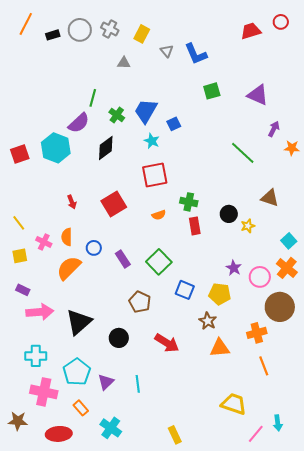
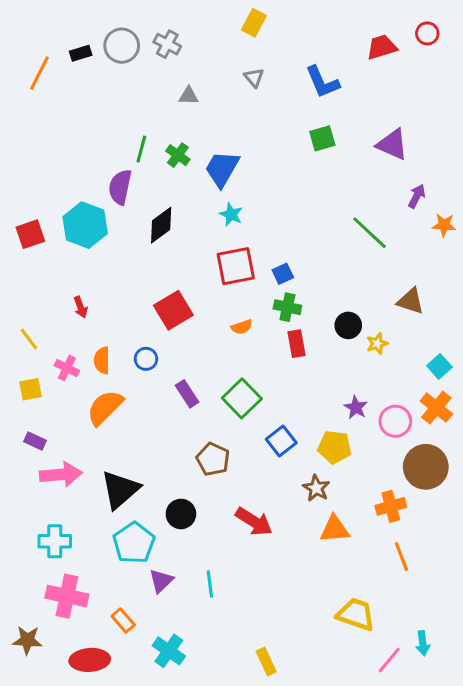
orange line: (26, 24) -> (40, 73), moved
yellow rectangle: (142, 34) -> (254, 23), moved
blue L-shape: (196, 54) -> (322, 82), moved
green cross: (117, 115) -> (178, 155), moved
purple semicircle: (79, 123) -> (120, 187), turned 145
blue square: (174, 124) -> (283, 274), moved
red arrow: (72, 202) -> (81, 307), moved
blue circle: (94, 248) -> (146, 359), moved
blue square: (185, 290) -> (281, 441), turned 30
cyan pentagon: (77, 372) -> (134, 543), moved

